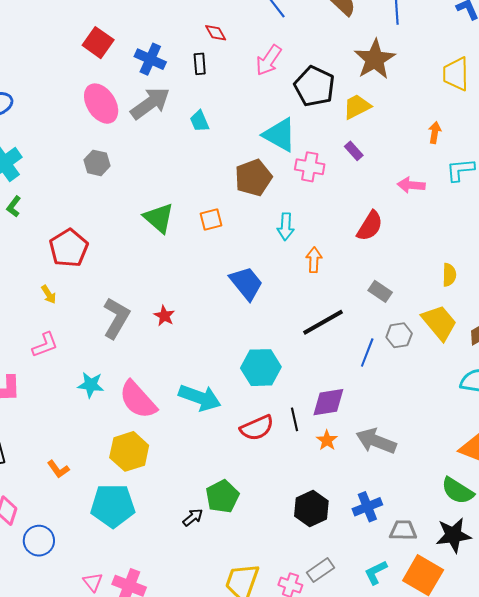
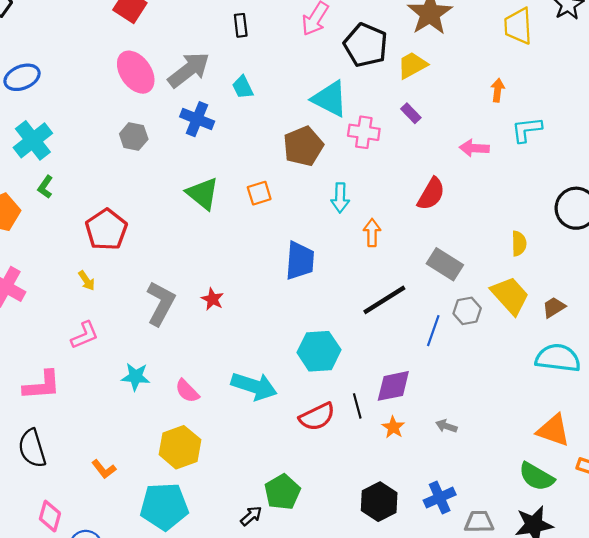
blue cross: (150, 59) -> (197, 119), moved
blue trapezoid: (246, 283) -> (300, 261), turned 45
gray rectangle: (380, 291) -> (445, 264), size x1.4
pink semicircle: (138, 400) -> (187, 391), size x0.6
gray arrow: (376, 441) -> (446, 426), size x0.5

